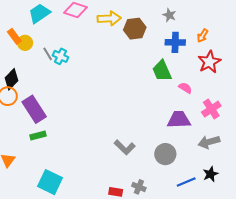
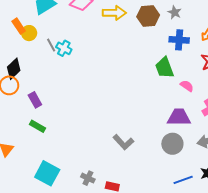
brown hexagon: (135, 29) -> (148, 16), moved
purple rectangle: (34, 109) -> (35, 100), size x0.6
green rectangle: (38, 135) -> (38, 126), turned 42
gray circle: (165, 154) -> (172, 144), moved
gray cross: (139, 187) -> (88, 178), moved

